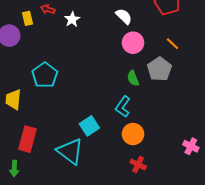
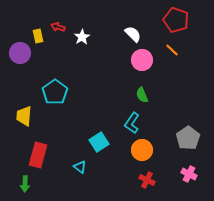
orange line: (173, 44) -> (172, 50), moved
gray pentagon: (159, 69) -> (188, 138), moved
pink cross: (191, 146) -> (189, 174), moved
cyan triangle: (70, 151) -> (80, 167), size x0.5

